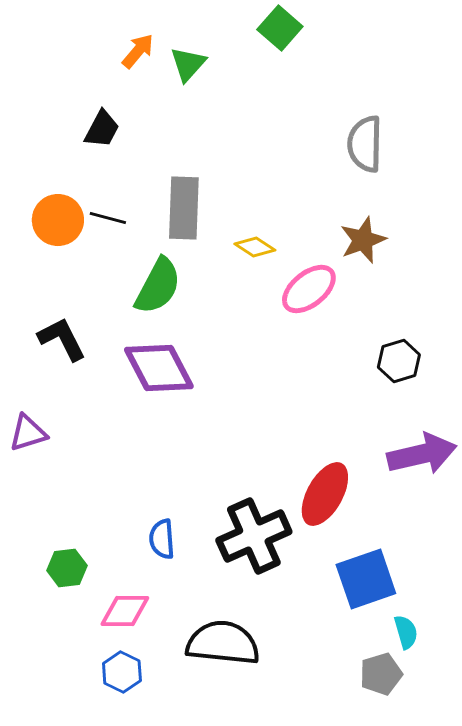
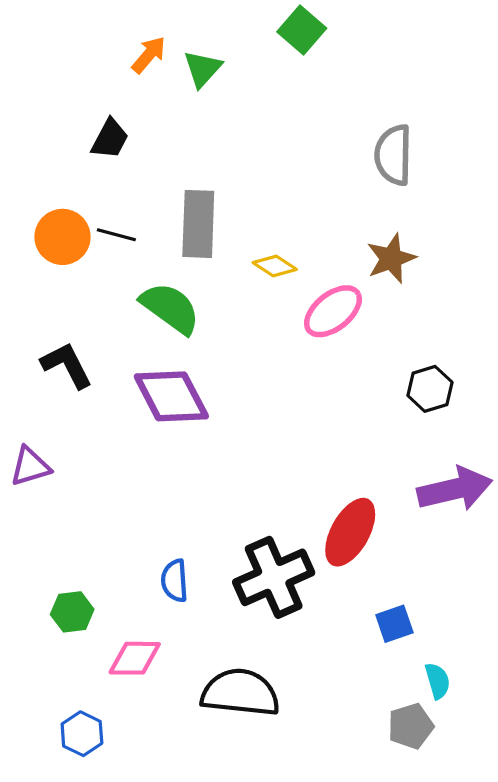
green semicircle: (158, 286) -> (170, 308), turned -82
blue square: (366, 579) -> (394, 624), size x0.6
blue hexagon: (122, 672) -> (82, 734), moved

